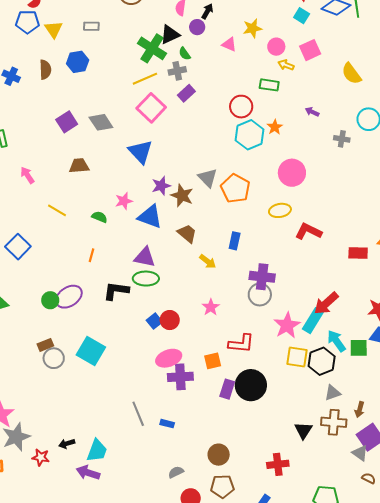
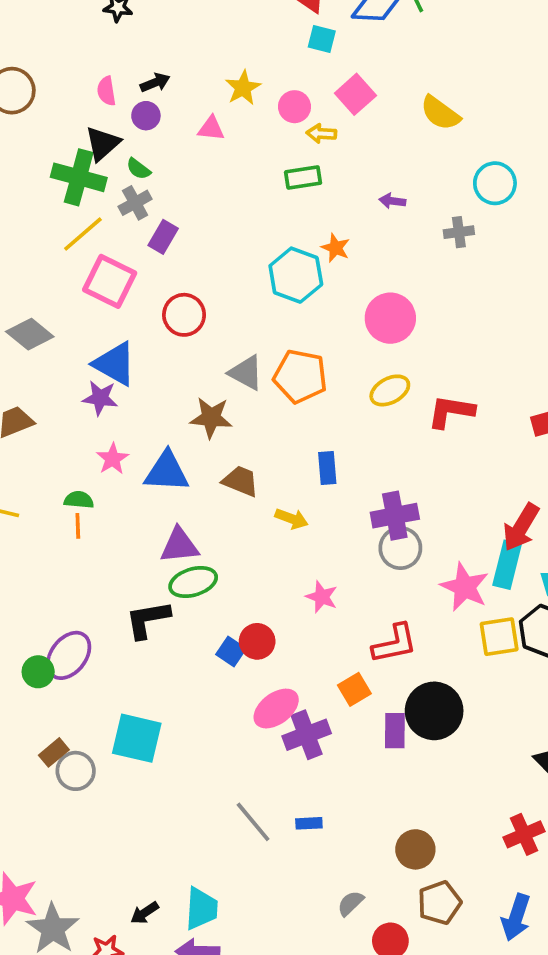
black arrow: (207, 11) -> (155, 83), turned 56
red circle: (241, 107) -> (184, 315), moved
purple star: (161, 186) -> (100, 398), moved, turned -30
orange line: (91, 255) -> (78, 526), moved

